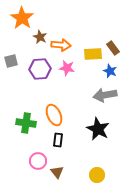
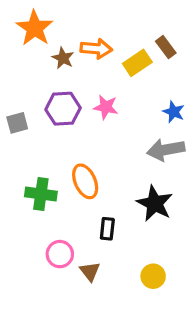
orange arrow: (61, 45) -> (96, 49), moved
brown rectangle: (113, 48) -> (166, 47), moved
yellow rectangle: (93, 54) -> (137, 63), moved, turned -30
gray square: (11, 61) -> (17, 123), moved
black rectangle: (58, 140) -> (107, 229), moved

